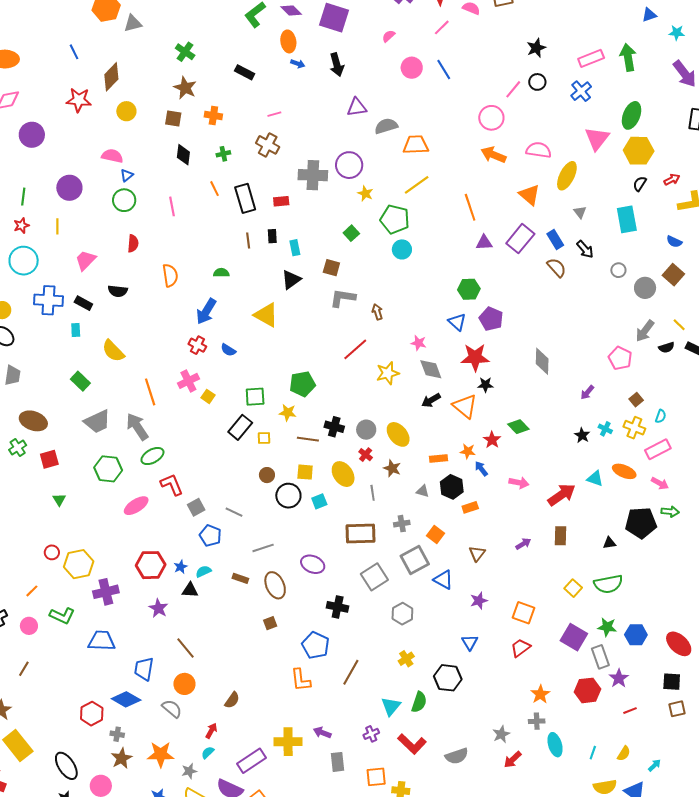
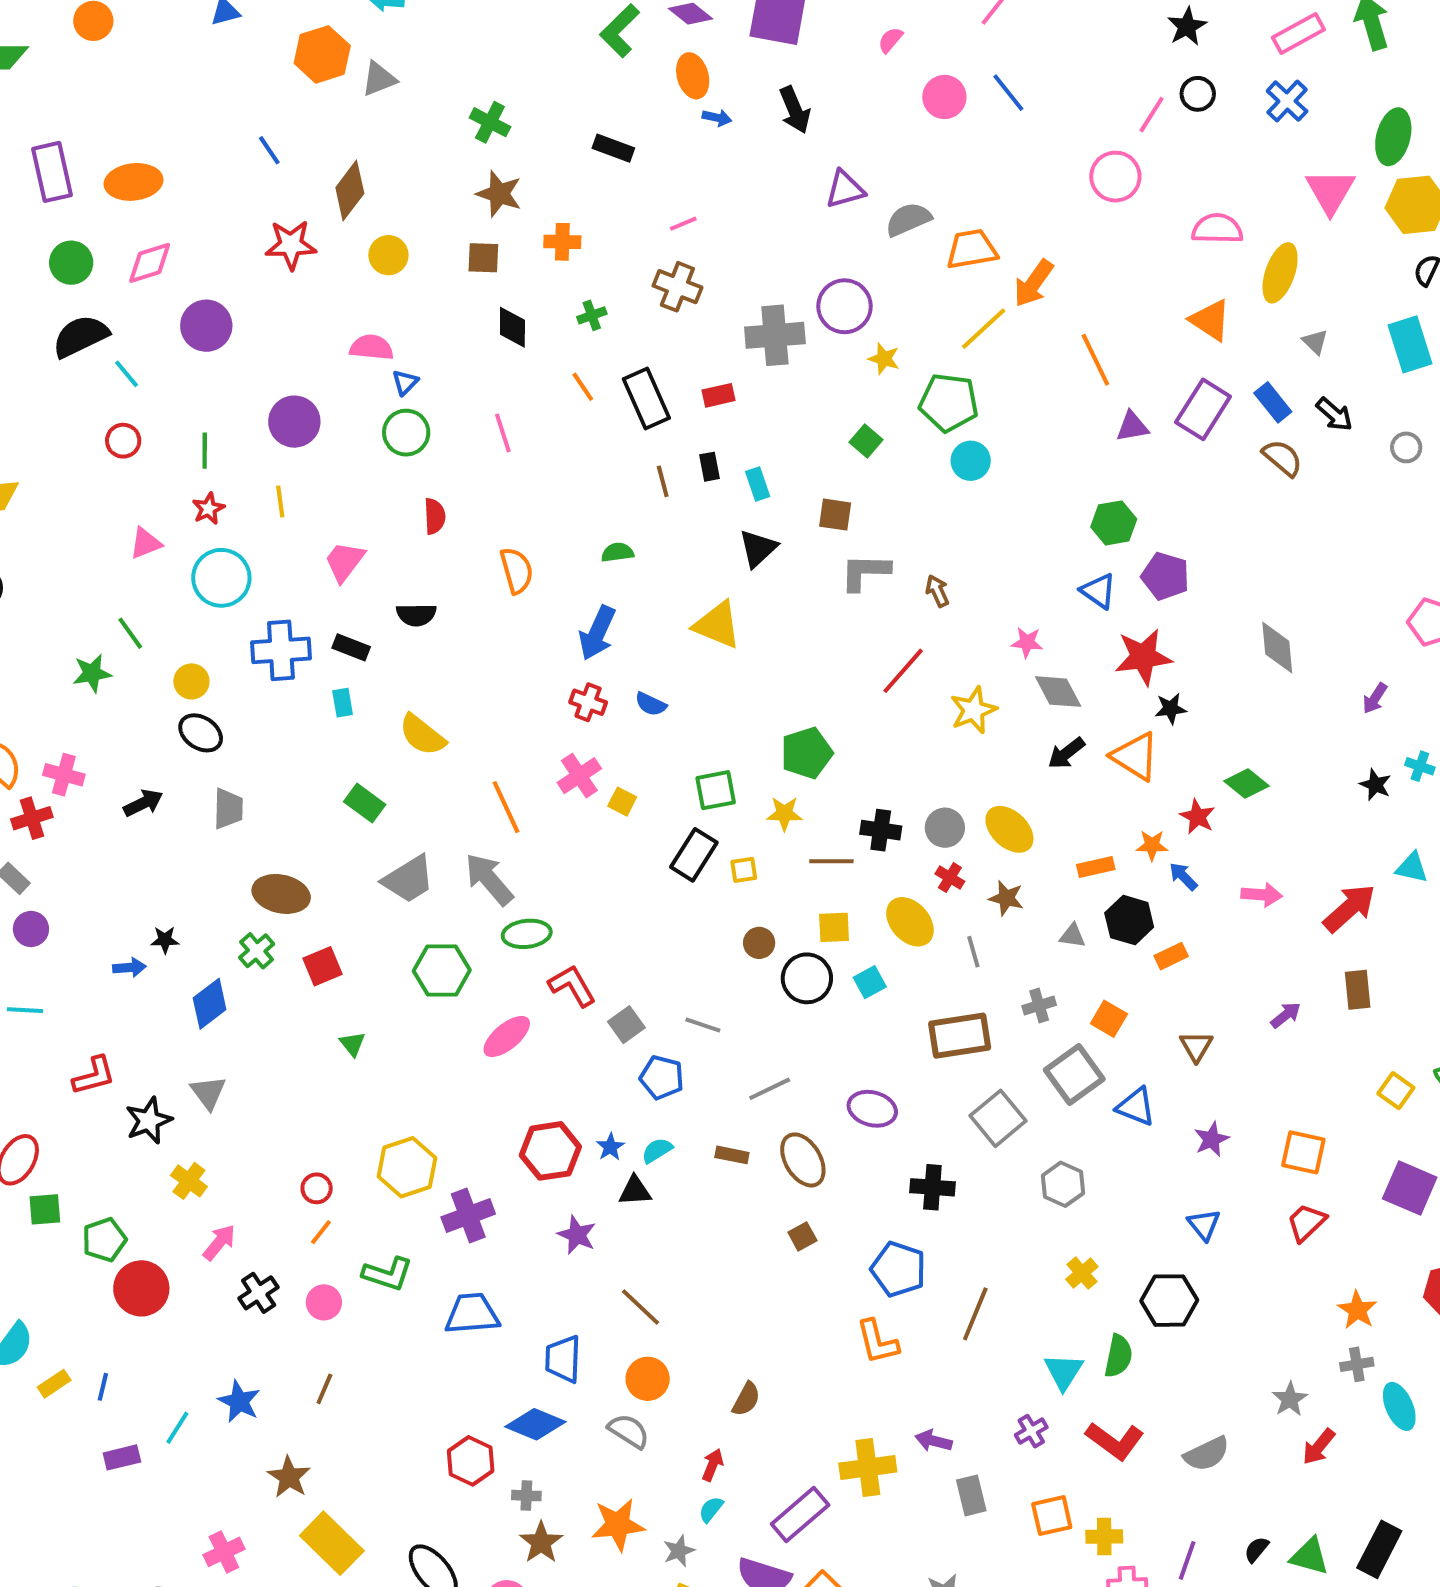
orange arrow: (493, 155) -> (1033, 283), moved, turned -70
green ellipse: (152, 456) -> (527, 934), turned 30
red circle: (52, 552) -> (317, 1188), moved

